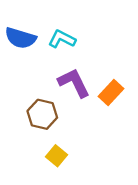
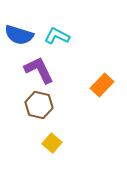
purple L-shape: (74, 83) -> (39, 70), moved

